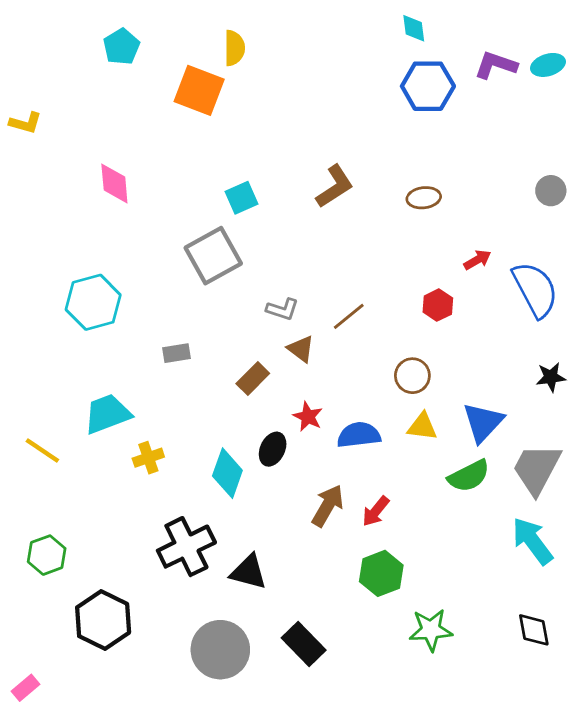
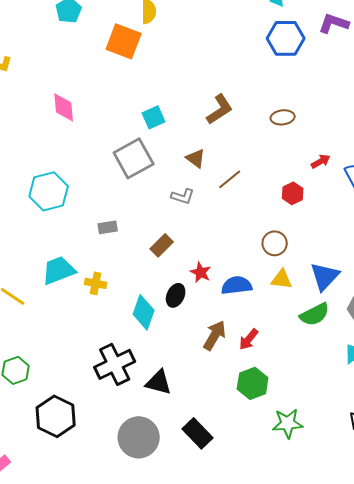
brown line: (349, 316) -> (230, 179), moved
brown triangle: (301, 349) -> (196, 158), moved
yellow cross: (148, 458) -> (96, 283), moved, turned 30

